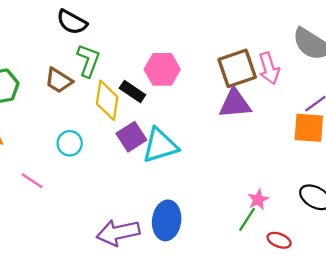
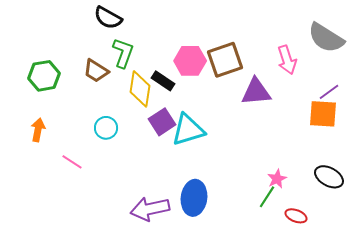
brown square: (237, 68) -> (225, 60), moved

